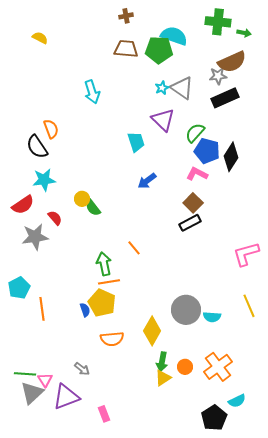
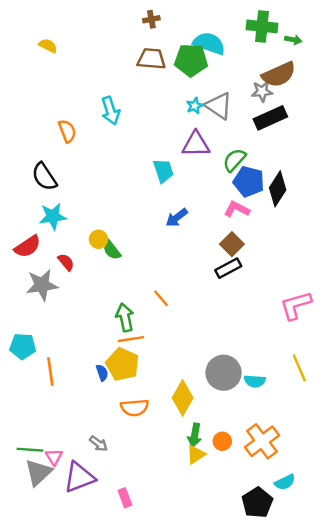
purple triangle: (163, 120) -> (196, 144), turned -45
orange semicircle: (51, 129) -> (67, 131), moved
cyan pentagon: (19, 288) -> (23, 346), turned 30

